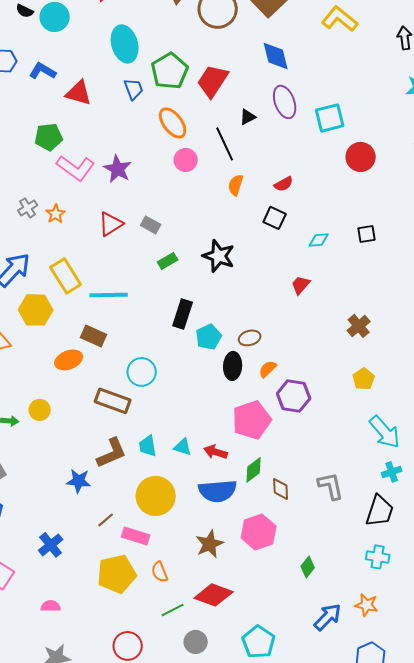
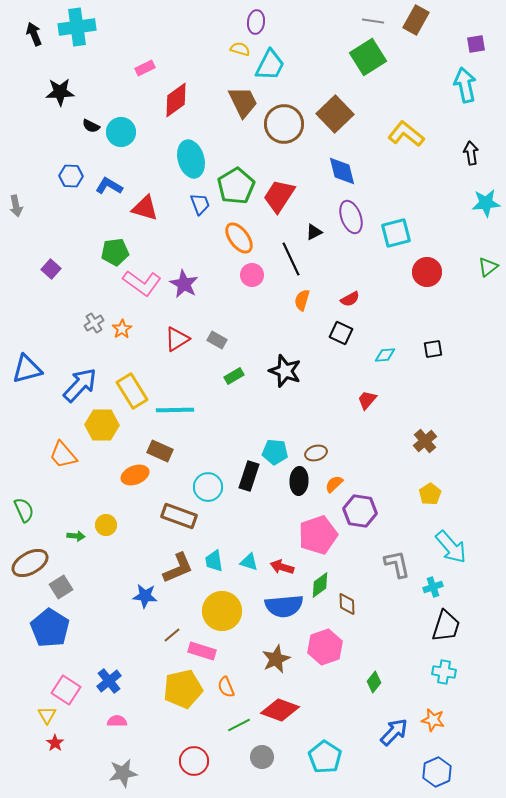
black rectangle: (183, 314) -> (249, 476), moved
cyan pentagon: (209, 337) -> (275, 452), turned 30
cyan cross: (392, 472) -> (433, 587), moved
gray L-shape: (331, 486) -> (397, 564), moved
blue cross: (51, 545) -> (109, 681), moved

